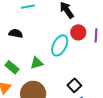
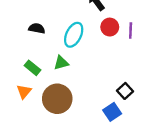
cyan ellipse: (60, 45) -> (74, 35), moved
black square: (74, 85) -> (125, 91), moved

